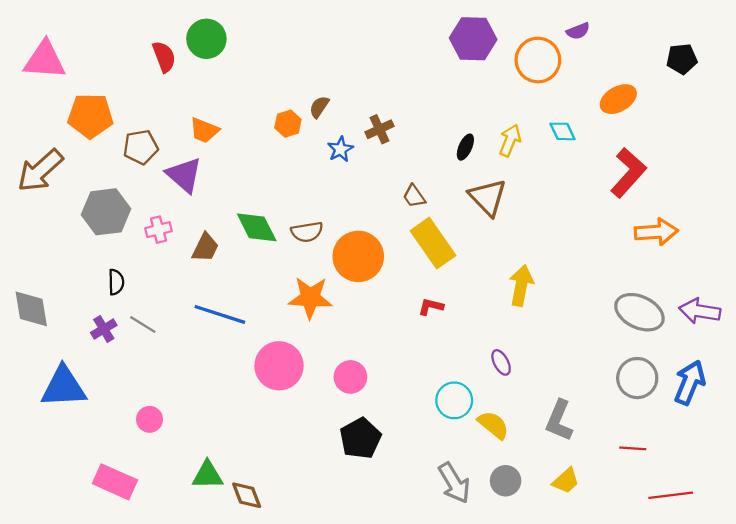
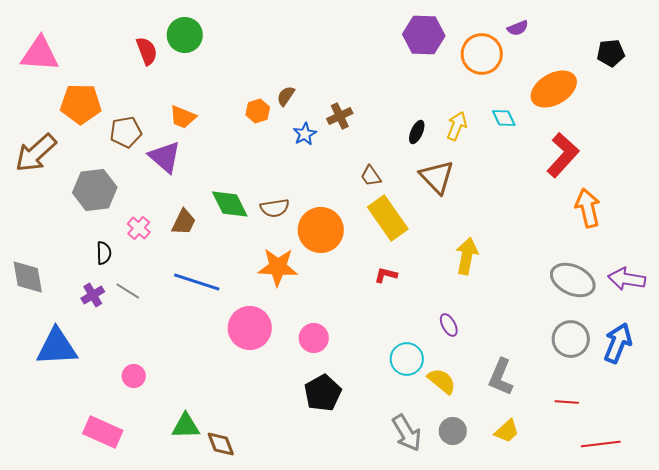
orange ellipse: (618, 99) -> (554, 89), size x1.4
pink cross: (158, 230) -> (139, 228), moved, turned -35
orange arrow: (656, 232) -> (588, 208), turned -99

